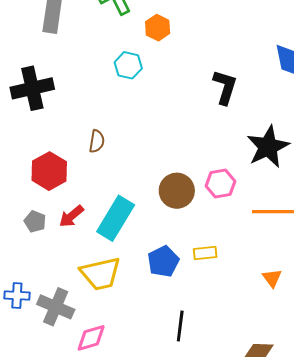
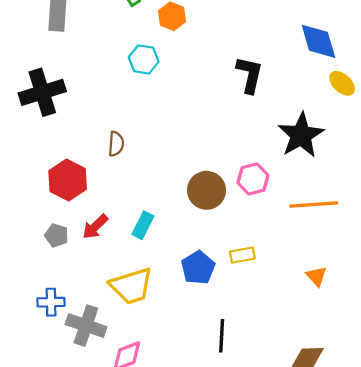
cyan rectangle: (116, 218) -> (143, 225), size x0.6
blue cross: (17, 296) -> (51, 302), moved

